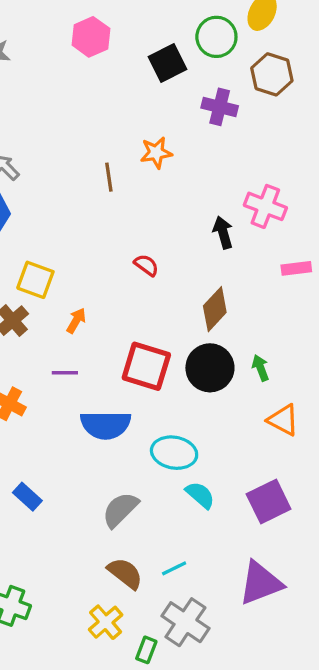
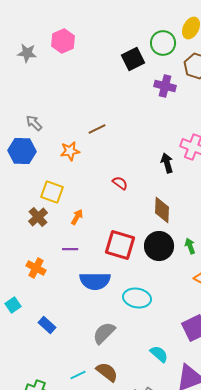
pink hexagon: (91, 37) -> (63, 41), moved
orange star: (156, 153) -> (70, 151), moved
brown line: (109, 177) -> (97, 129), turned 72
brown diamond: (215, 309) -> (162, 210), turned -40
cyan semicircle: (200, 495) -> (159, 354), moved
cyan line: (174, 568) -> (78, 375), moved

